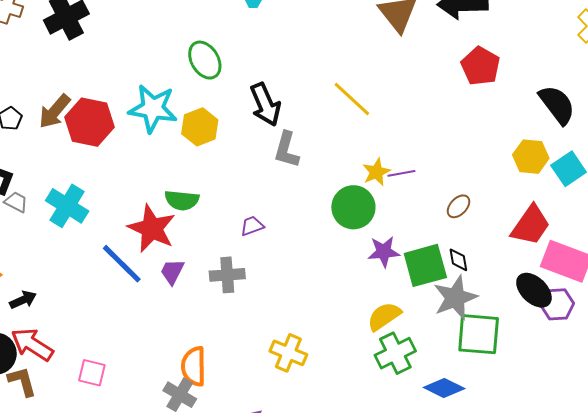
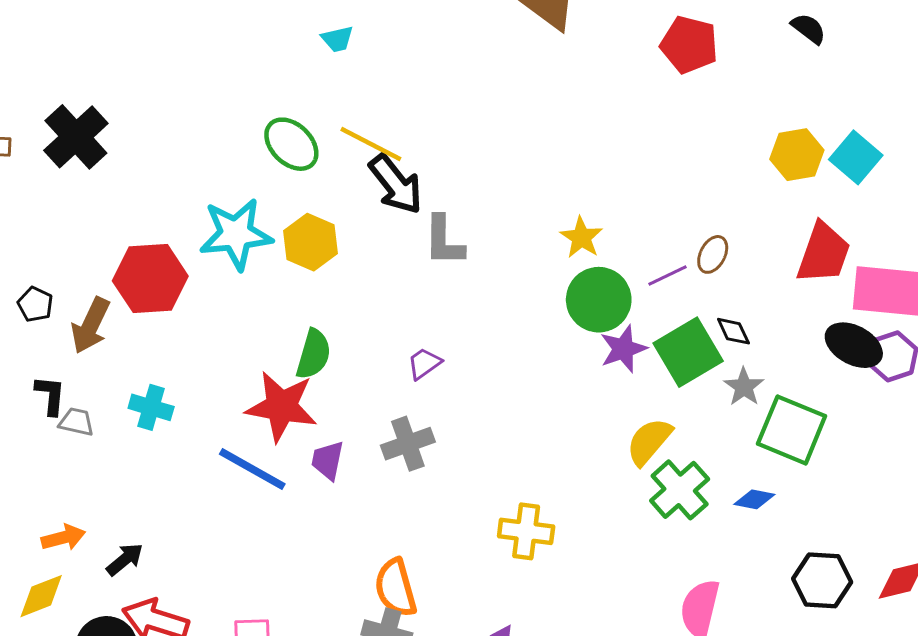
yellow line: (352, 99) -> (371, 144), moved
black semicircle: (557, 105) -> (809, 29), moved, size x0.6
brown arrow: (55, 111) -> (91, 325), moved
purple line: (401, 173) -> (667, 275), moved
green semicircle: (182, 200) -> (313, 354), turned -64
cyan cross: (67, 206) -> (151, 407), size x0.7
green circle: (353, 207) -> (599, 300), moved
gray star: (455, 298) -> (744, 387), size x0.6
green square: (479, 334) -> (792, 430), turned 33
blue diamond: (444, 388) -> (754, 499), moved, size x0.7

